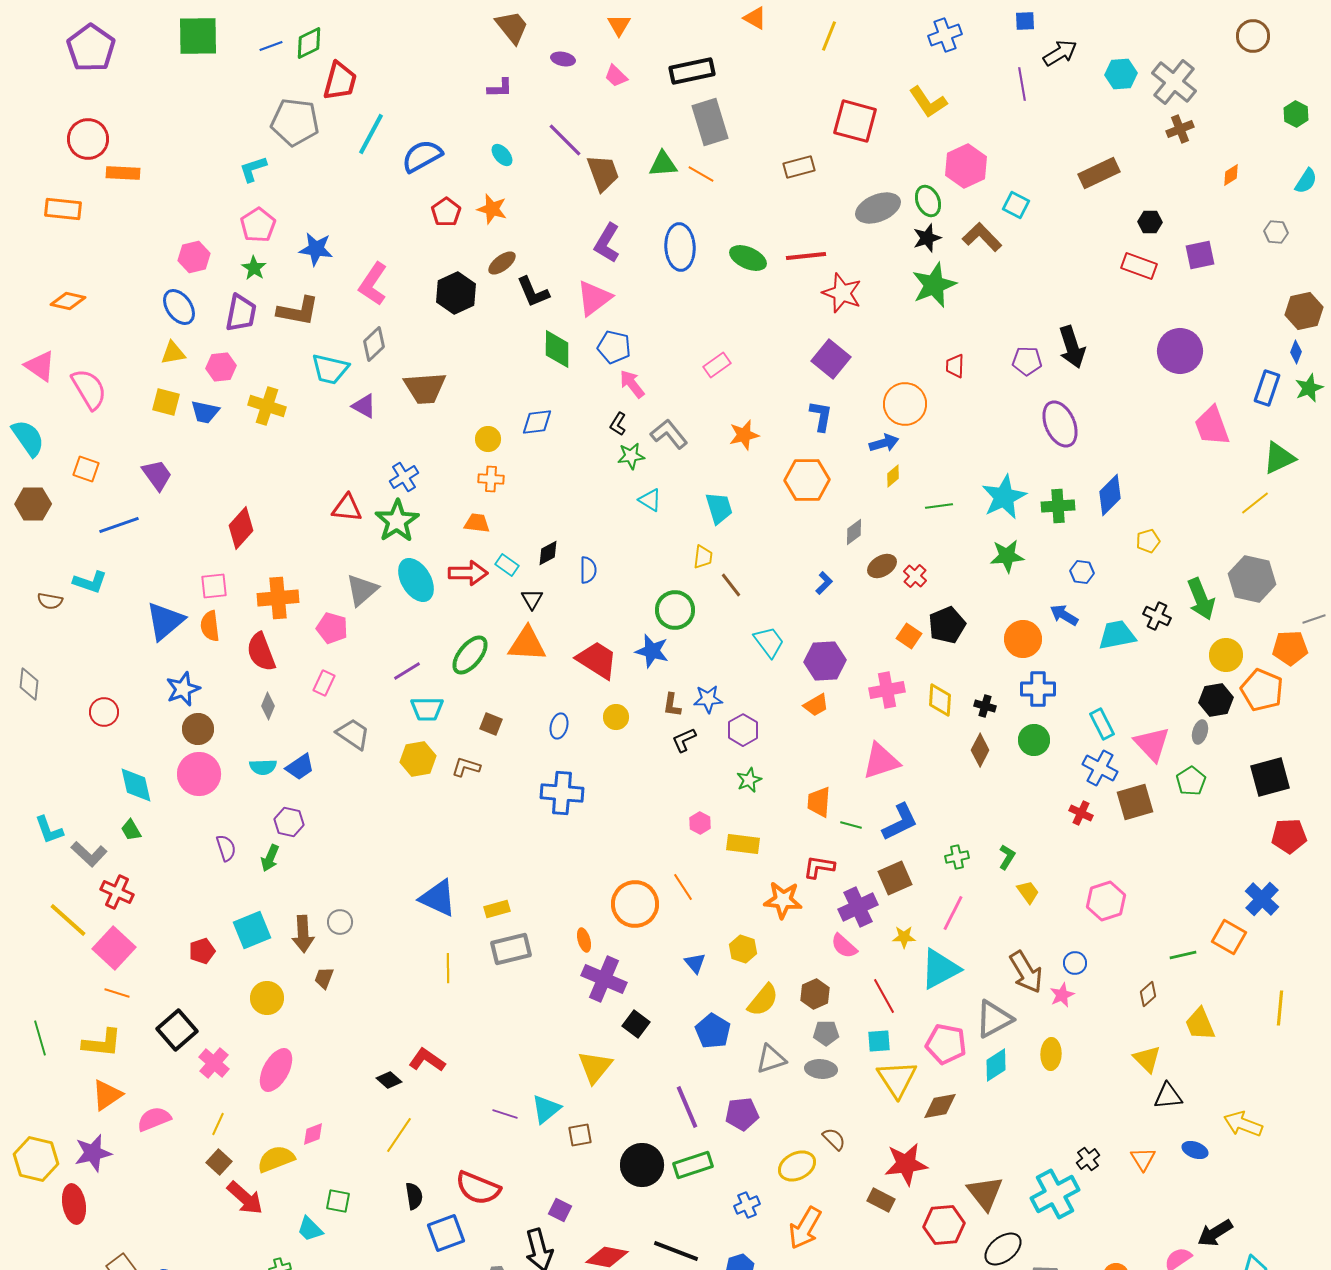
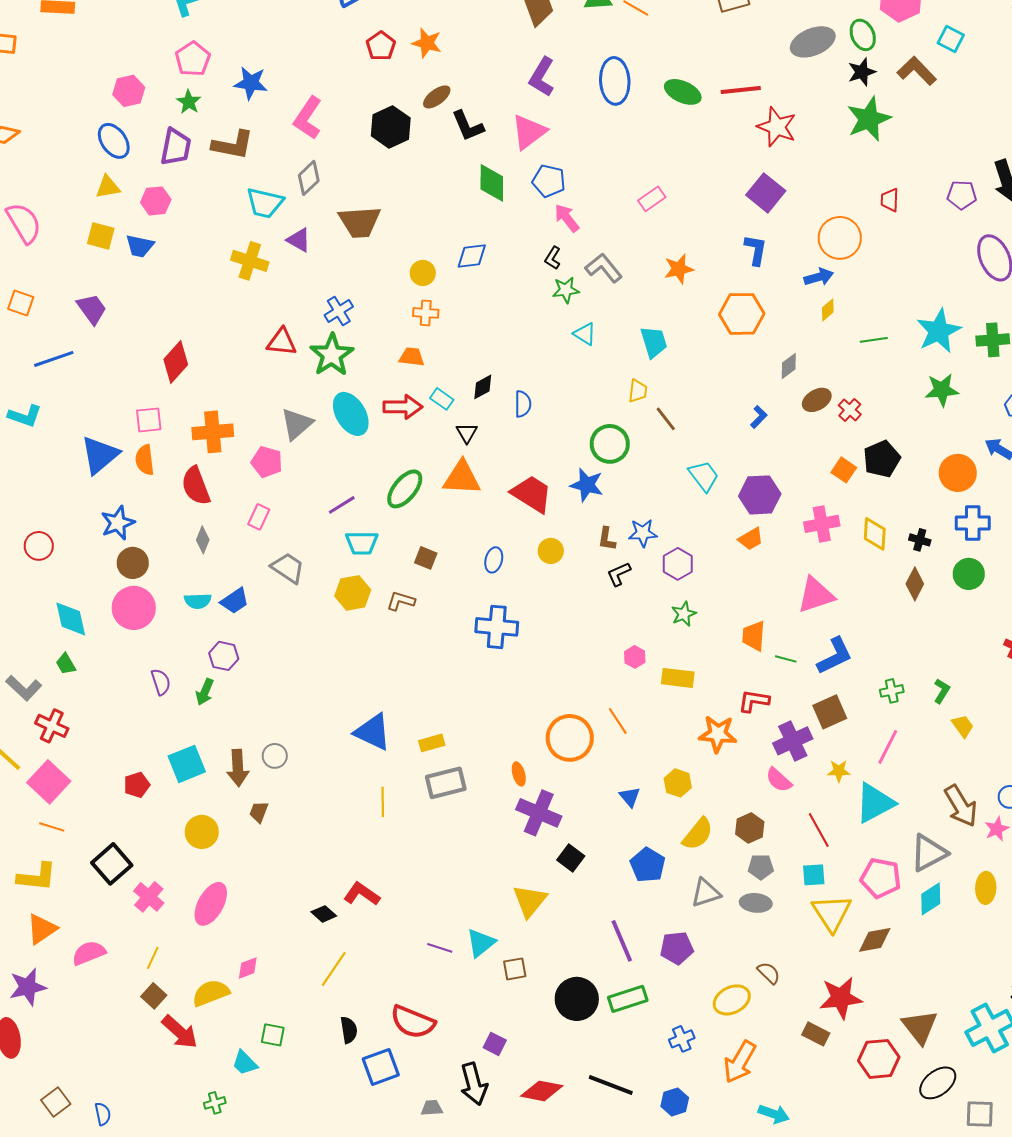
yellow cross: (267, 406) -> (250, 261), moved

